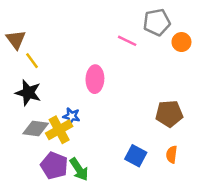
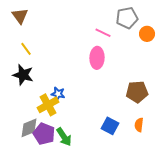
brown triangle: (16, 40) -> (20, 16), moved
pink ellipse: (95, 79) -> (97, 58), moved
gray diamond: (36, 129) -> (29, 128), moved, turned -30

